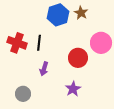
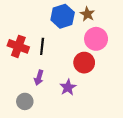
pink circle: (101, 43) -> (96, 39), moved
purple arrow: (44, 69) -> (39, 78), moved
purple star: (73, 89) -> (68, 87), moved

